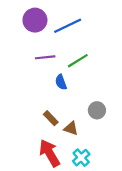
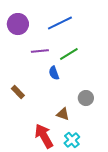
purple circle: (35, 20) -> (18, 24), moved
brown rectangle: (51, 118) -> (18, 92), moved

